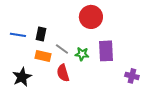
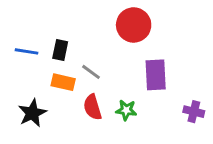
green star: (82, 54) -> (126, 110), moved

